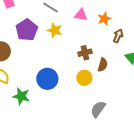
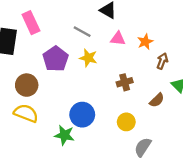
brown semicircle: (103, 65) -> (157, 100), moved, turned 32
yellow circle: (84, 78) -> (126, 122), moved
green star: (21, 96) -> (64, 135), moved

